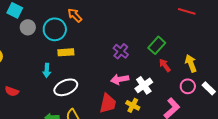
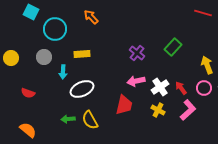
gray circle: (28, 27) -> (44, 57), moved
cyan circle: (55, 29) -> (55, 29), moved
red arrow: (165, 65) -> (181, 88), moved
yellow cross: (133, 105) -> (158, 110), moved

